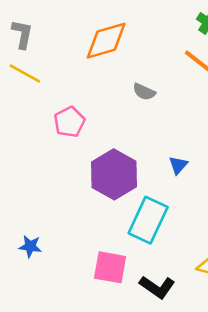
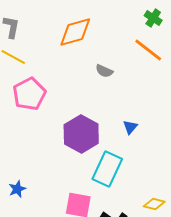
pink pentagon: (69, 122) -> (29, 94), moved, size x1.4
blue star: (30, 246) -> (17, 189), turned -30

